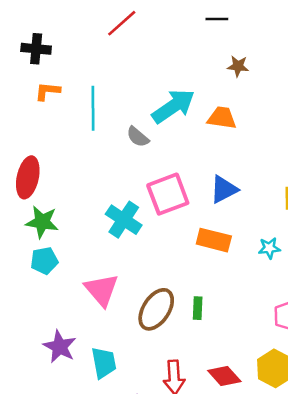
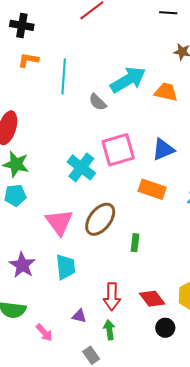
brown ellipse: (156, 309) -> (100, 219), moved
cyan trapezoid: (104, 363) -> (66, 267), moved

